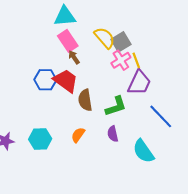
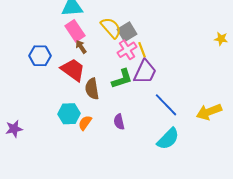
blue hexagon: (45, 80) -> (40, 56), moved
green L-shape: (116, 106) -> (122, 79), moved
cyan hexagon: (40, 139) -> (69, 114), moved
cyan semicircle: (143, 151) -> (168, 139), moved, turned -100

